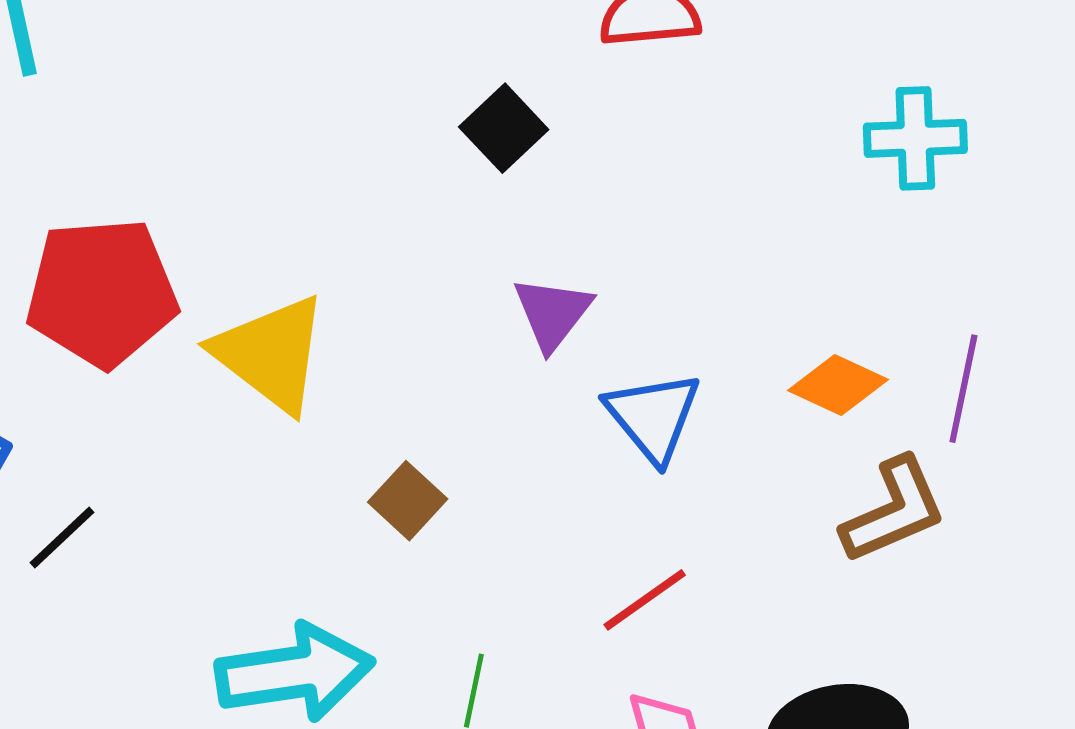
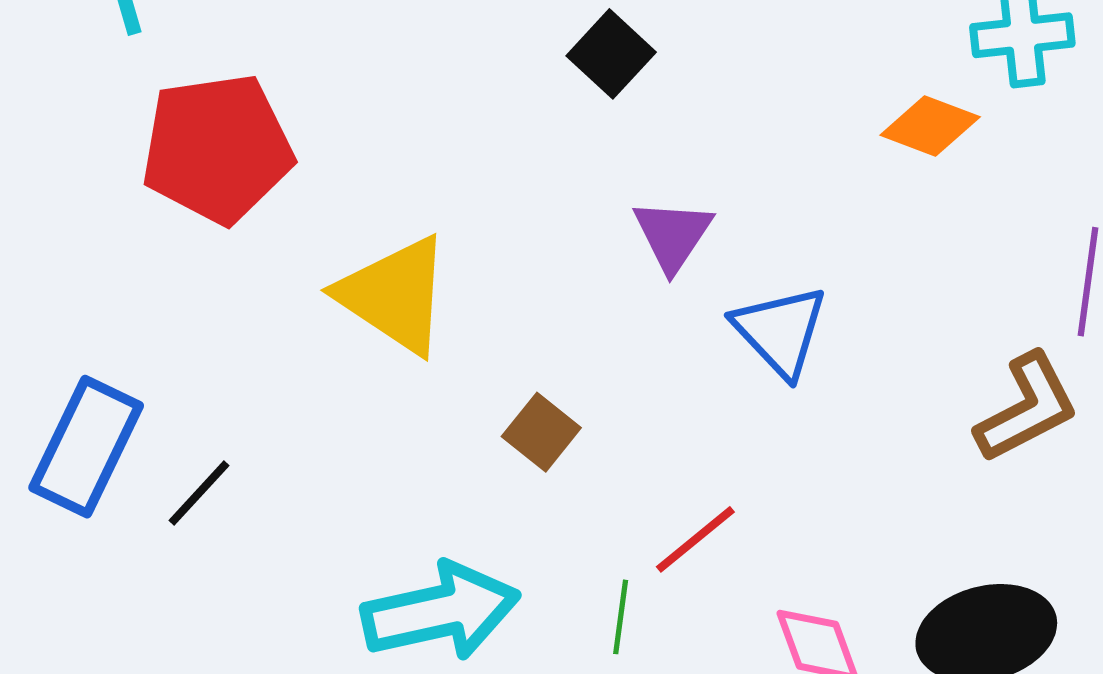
red pentagon: (102, 292) -> (217, 148), moved
orange diamond: (838, 385) -> (930, 126), moved
red line: (645, 600) -> (695, 539), moved

